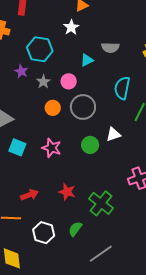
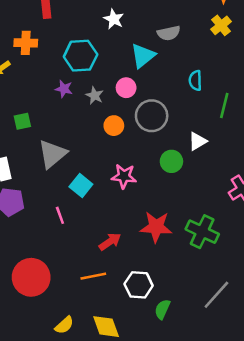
cyan triangle: (87, 60) -> (143, 56), size x1.5
cyan semicircle: (122, 88) -> (195, 81), size x0.7
cyan square: (17, 147) -> (81, 185), turned 30
red star: (67, 192) -> (156, 227), size x1.4
green semicircle: (75, 229) -> (162, 309), moved

